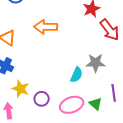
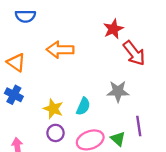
cyan semicircle: (77, 75) -> (83, 106), moved
yellow star: (21, 89) -> (53, 109), moved

